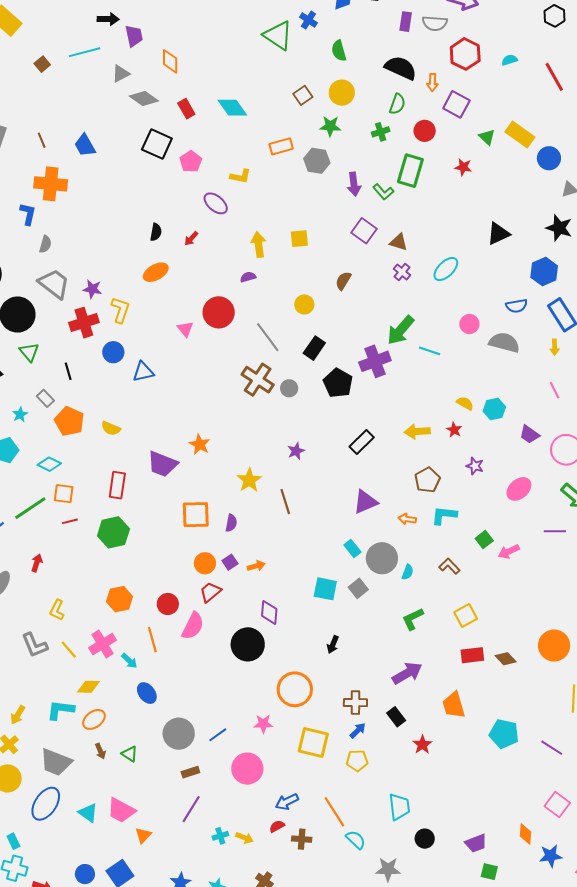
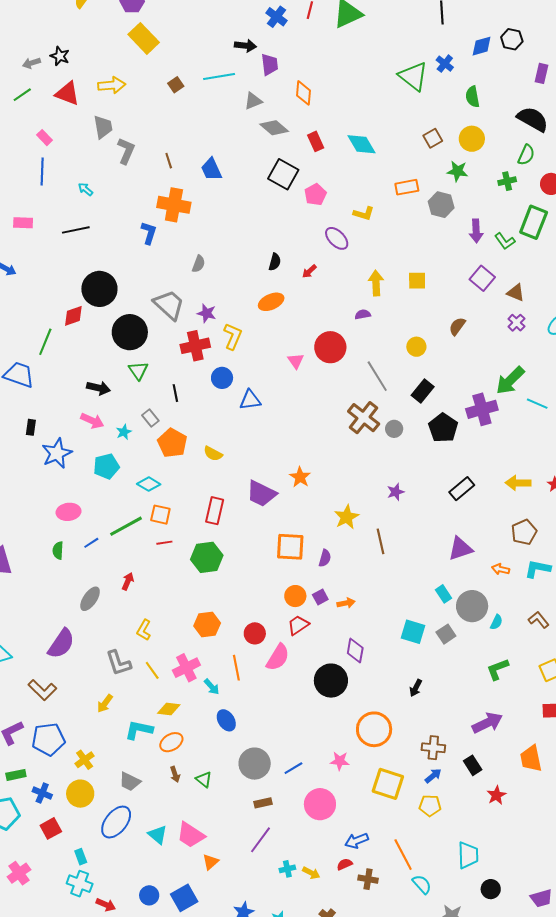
gray semicircle: (45, 244) -> (199, 264), moved
yellow arrow: (18, 715) -> (105, 703), moved
gray trapezoid: (56, 762) -> (130, 782), size x0.7

